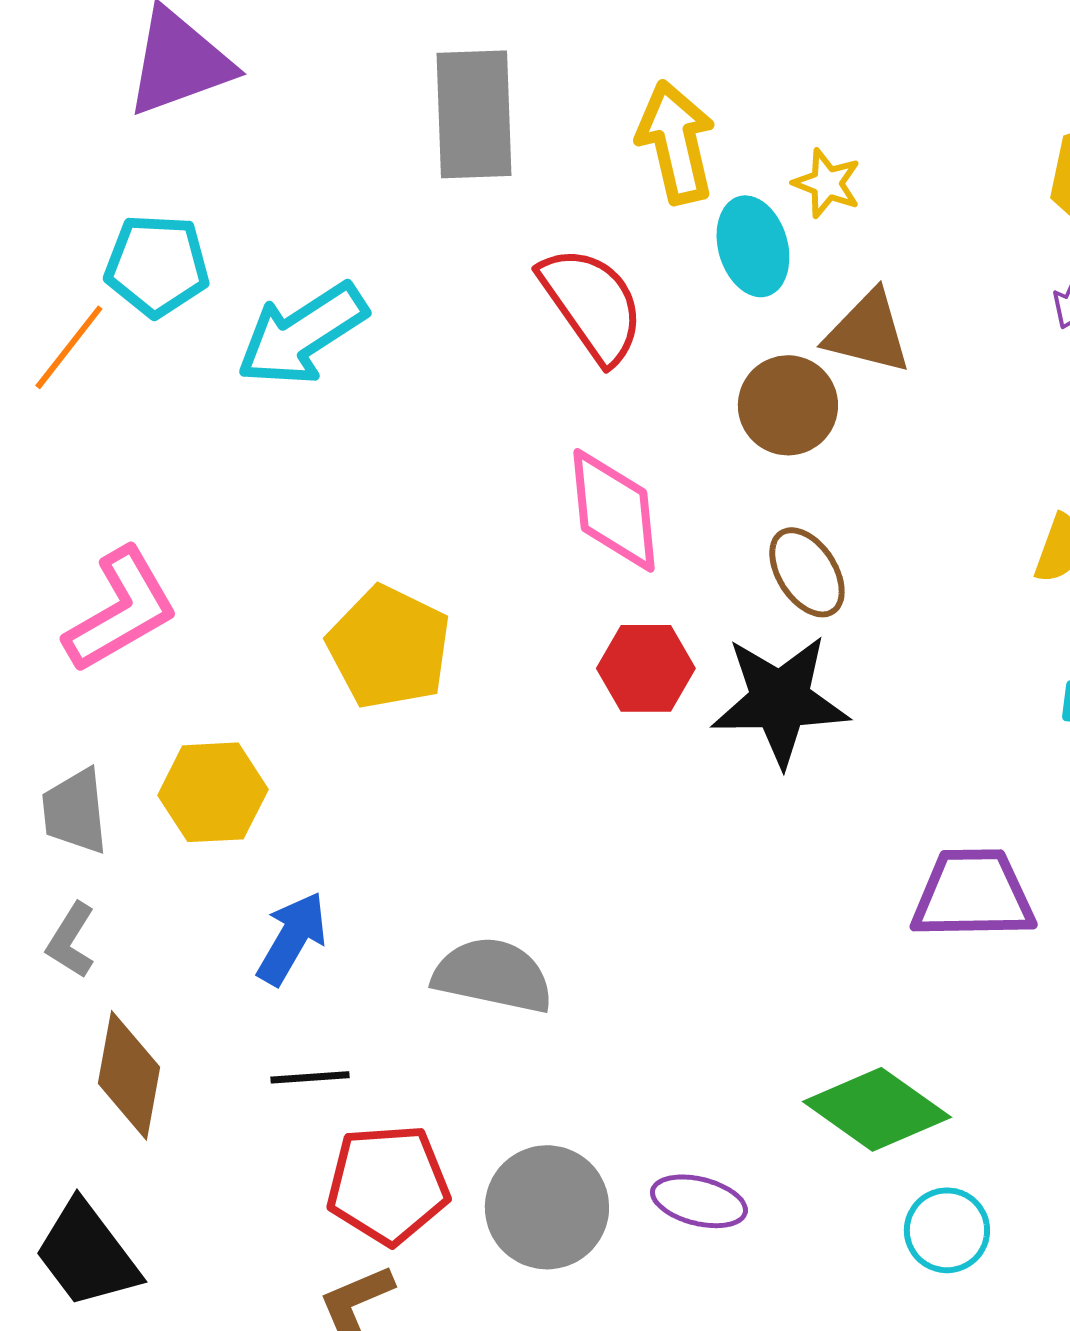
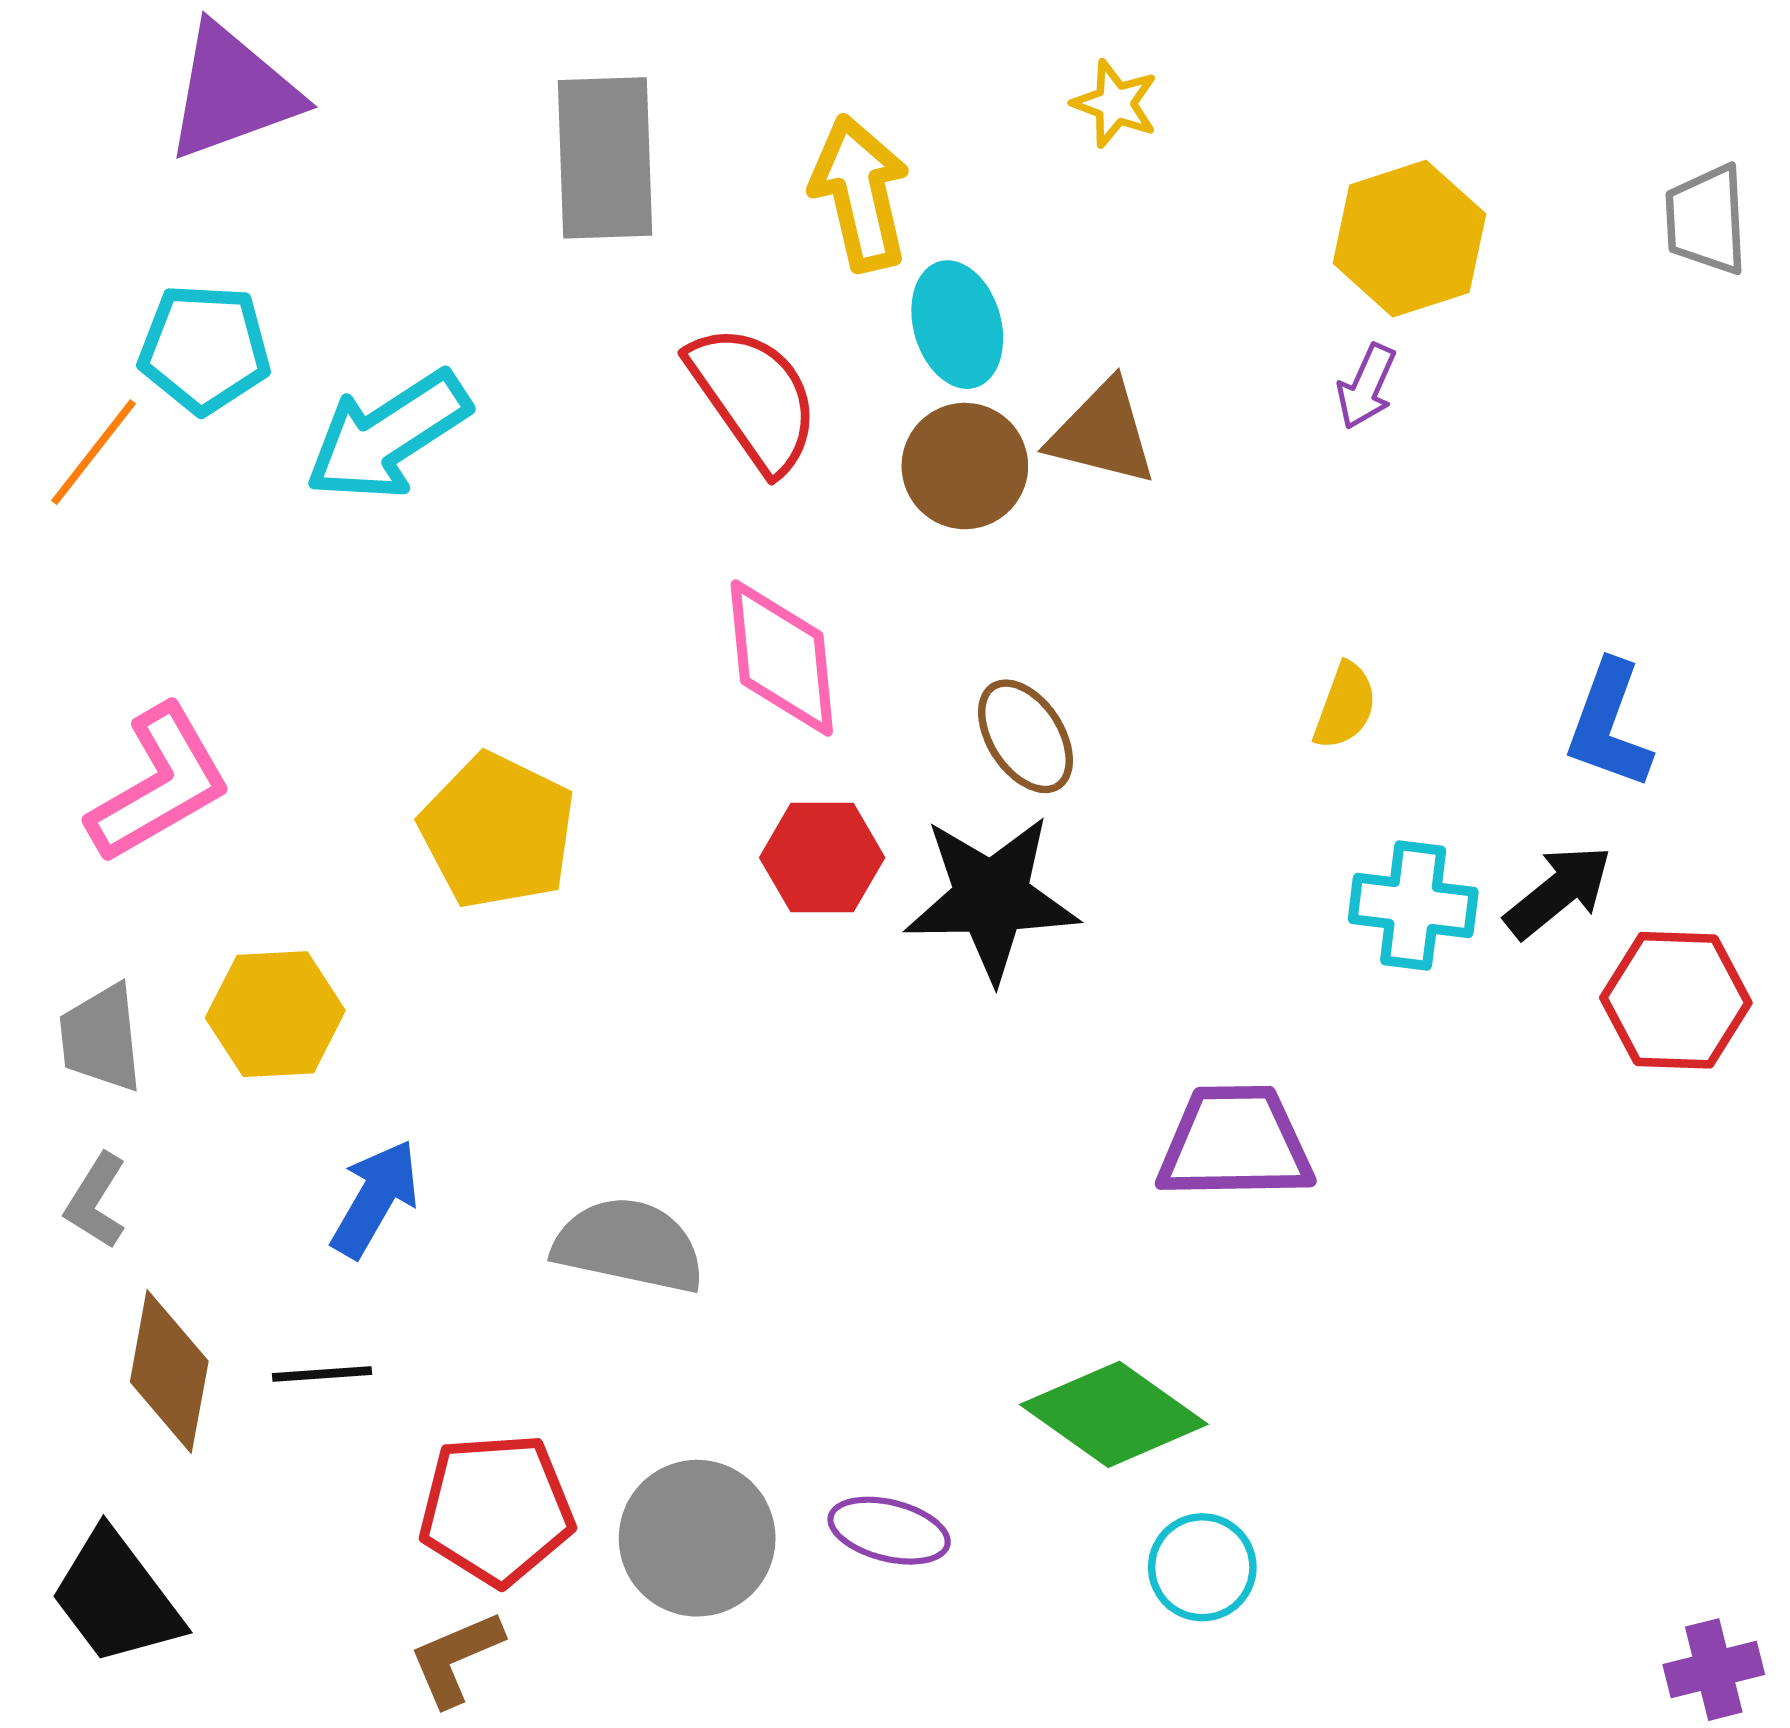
yellow star: (827, 183) -> (1115, 104), moved
brown circle: (788, 405) -> (965, 466), moved
black line: (310, 1077) -> (322, 1374), moved

